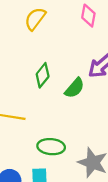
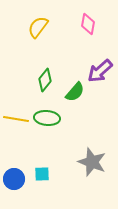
green ellipse: (51, 147) -> (47, 118), moved

